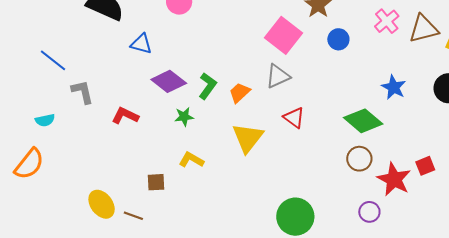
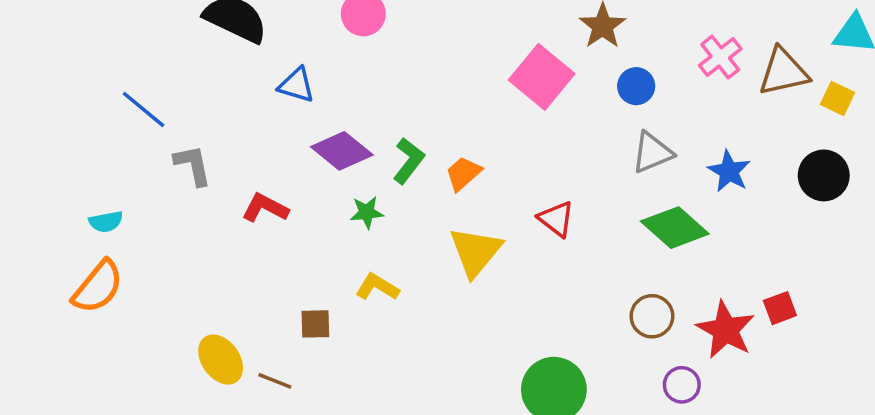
gray triangle: (278, 76) -> (652, 152), moved
cyan semicircle: (45, 120) -> (106, 222), moved
brown circle: (359, 159) -> (652, 316), moved

